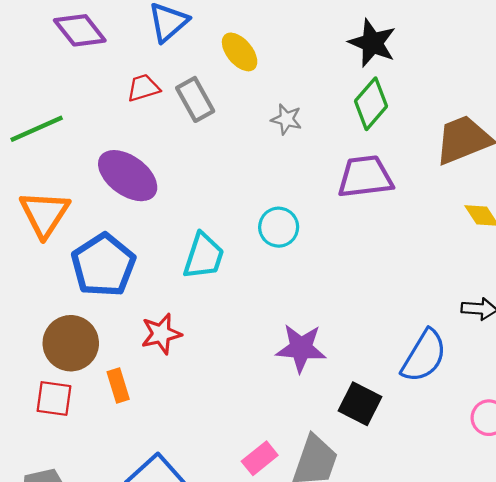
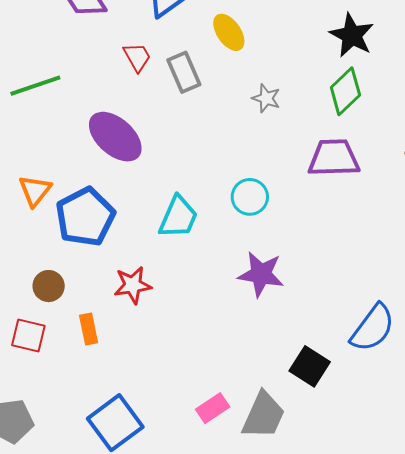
red trapezoid: (143, 88) -> (137, 57), turned 72
orange triangle: (45, 214) -> (35, 191), moved, size x0.7
brown circle: (71, 343) -> (49, 286), size x0.6
purple star: (301, 348) -> (261, 274), moved

